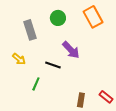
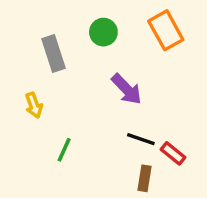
yellow arrow: (19, 59) -> (34, 105), turned 32
black line: (53, 65) -> (141, 139), moved
red rectangle: (106, 97) -> (173, 153), moved

